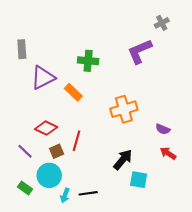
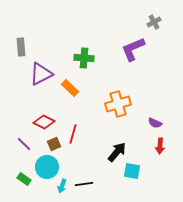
red arrow: (168, 153) -> (160, 146), turned -119

